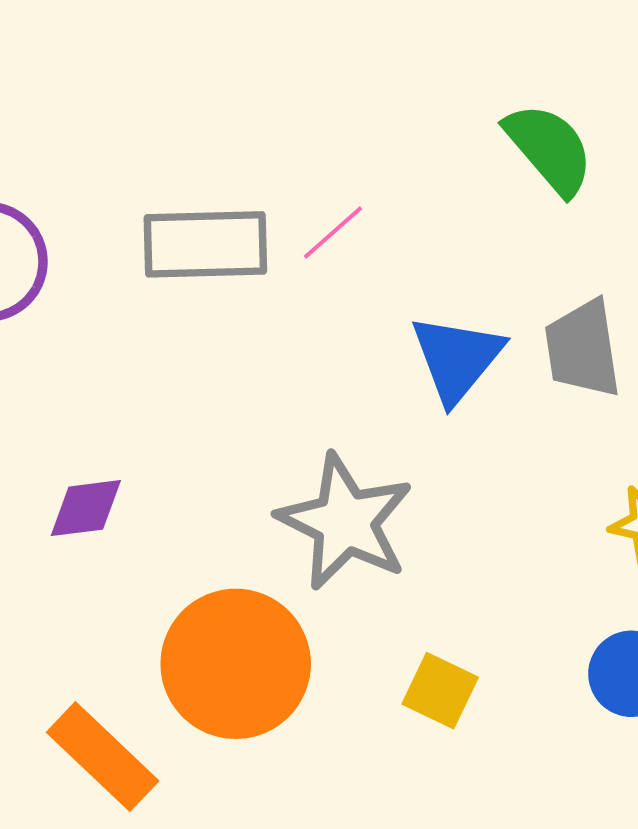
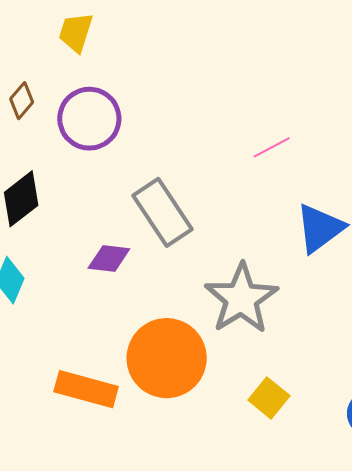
gray rectangle: (205, 244) -> (163, 212), moved, turned 44
orange rectangle: (103, 757) -> (86, 389), turned -42

